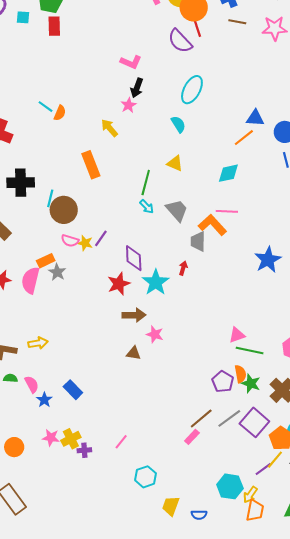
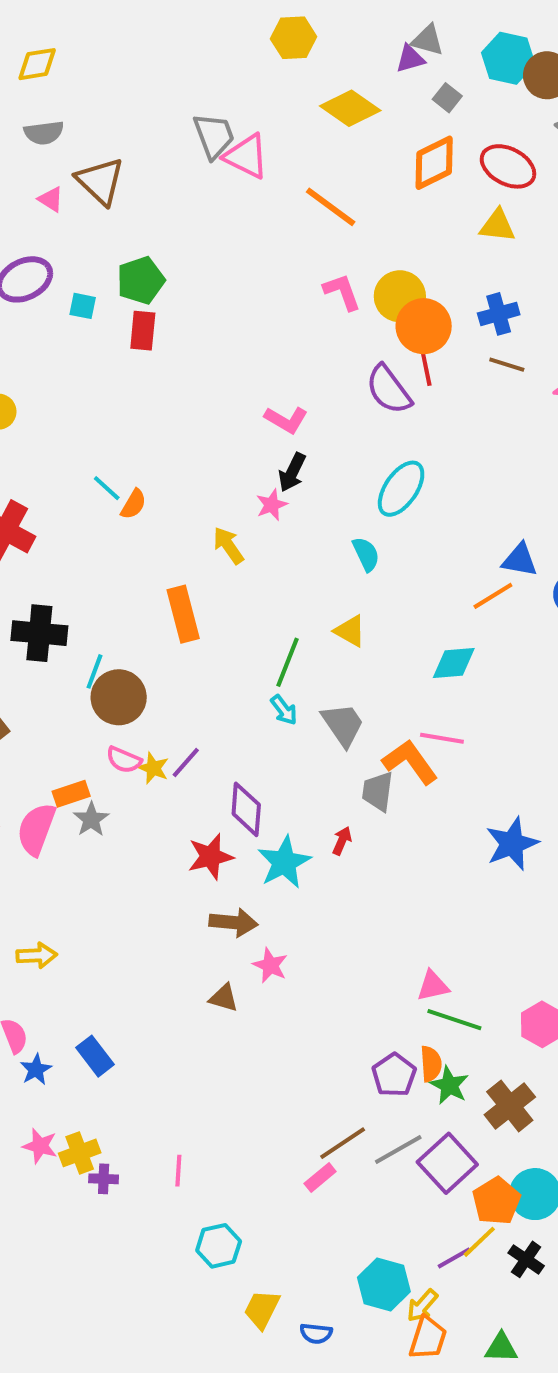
pink line: (121, 442) -> (178, 1171), turned -42

